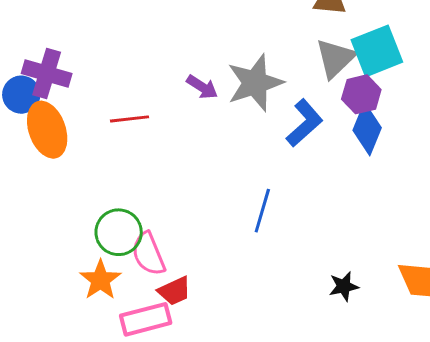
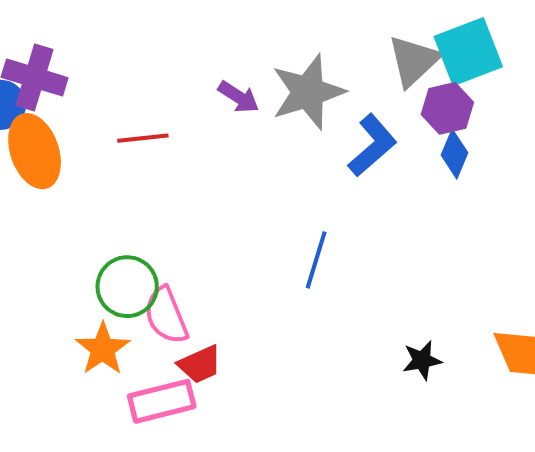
blue diamond: (367, 129) -> (455, 154), size x0.7

